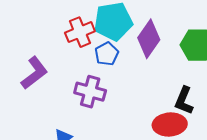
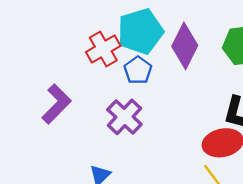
purple cross: (90, 92) -> (124, 117), turned 36

